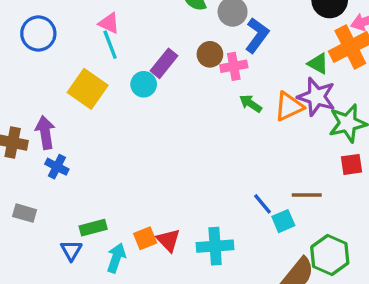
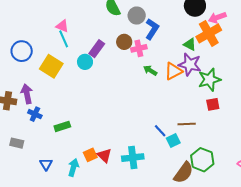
blue circle: (38, 34) -> (22, 51), moved
green rectangle: (93, 228) -> (62, 126), moved

